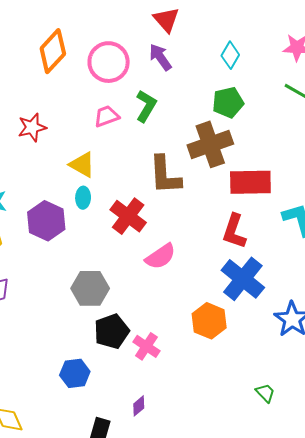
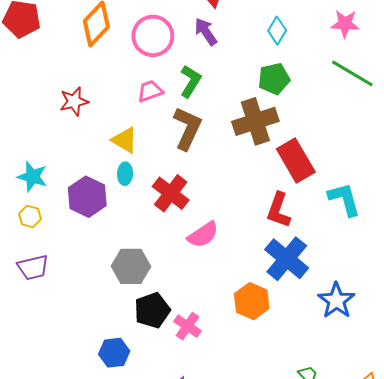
brown L-shape: (165, 175) -> (187, 128), moved, turned -153
red rectangle: (250, 182) -> (296, 160), turned 60

